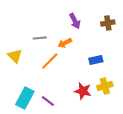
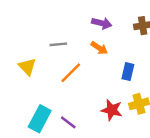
purple arrow: (75, 21) -> (102, 23), turned -49
orange arrow: (65, 43) -> (99, 48), moved, turned -120
blue rectangle: (96, 60) -> (128, 72), turned -64

